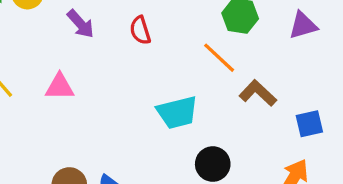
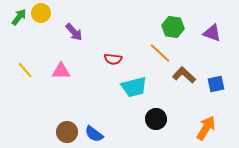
purple triangle: (303, 25) -> (212, 33), turned 36
red semicircle: (140, 30) -> (113, 59), moved, turned -66
blue square: (309, 124) -> (216, 84), moved

